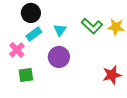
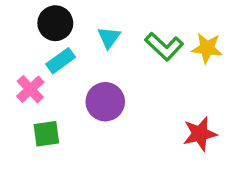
cyan triangle: (60, 30) -> (109, 37), moved

